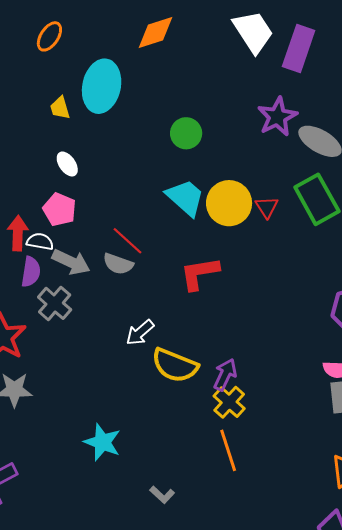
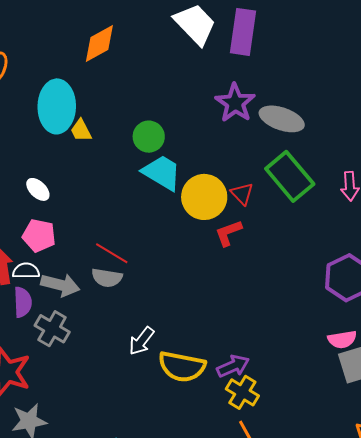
yellow trapezoid: (60, 108) -> (81, 130), moved
cyan trapezoid: (185, 198) -> (162, 173), moved
red L-shape: (200, 273) -> (228, 233), moved, size x0.7
purple arrow: (225, 375) -> (233, 366), turned 52

